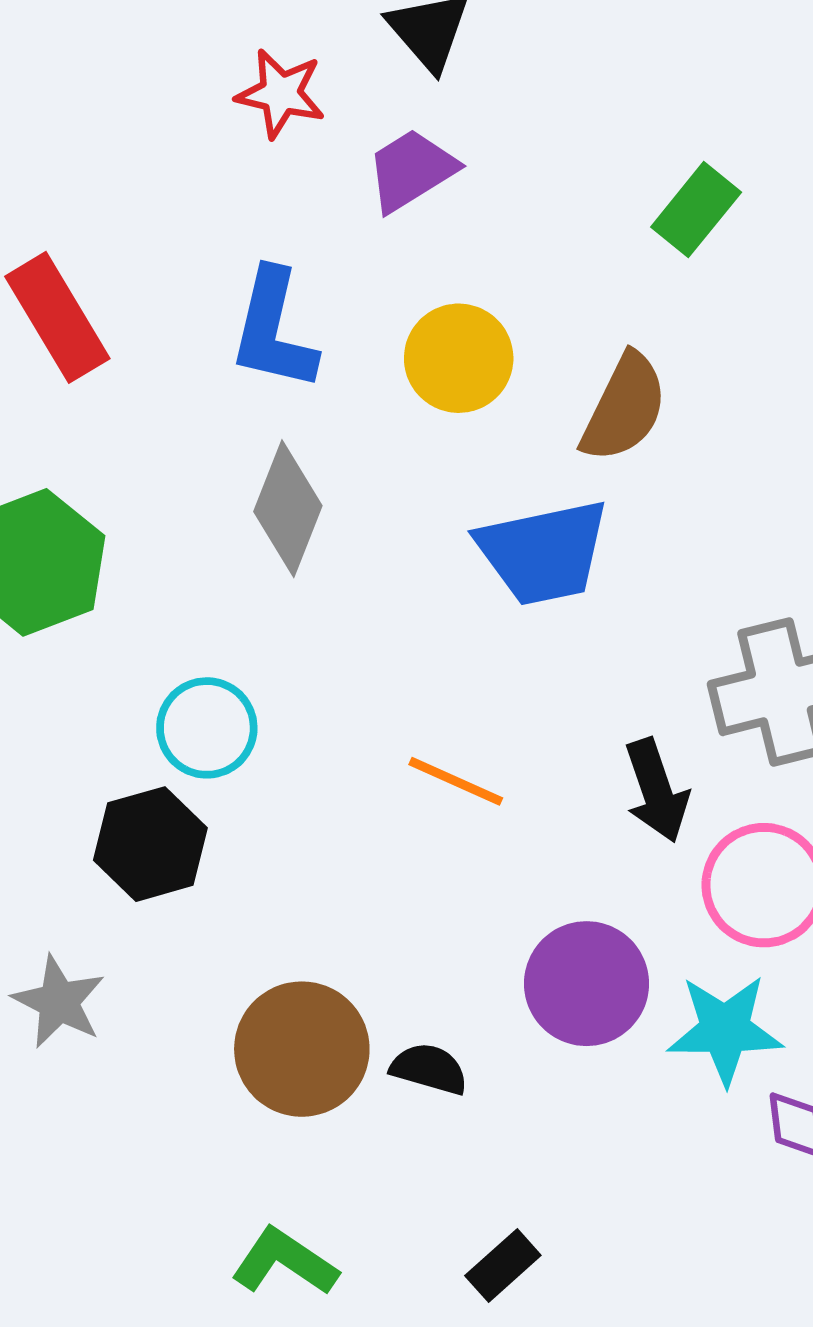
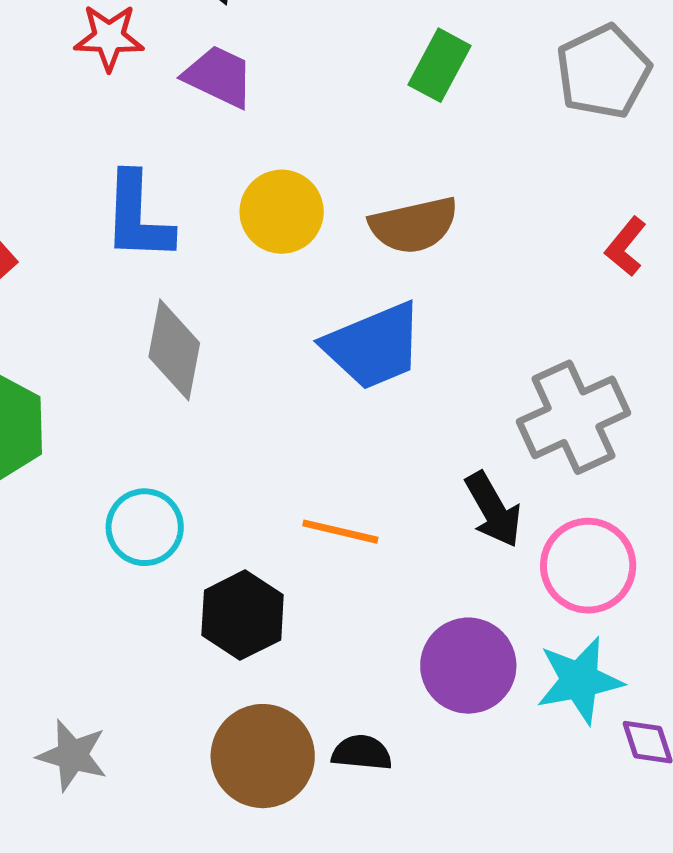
purple trapezoid: (411, 170) -> (219, 76), turned 68
brown semicircle: (624, 408) -> (414, 225), turned 62
black hexagon: (150, 844) -> (243, 615), moved

